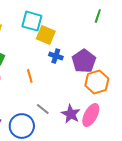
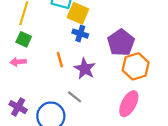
blue cross: (56, 56) -> (80, 34), moved
purple star: (71, 114) -> (85, 69), moved

